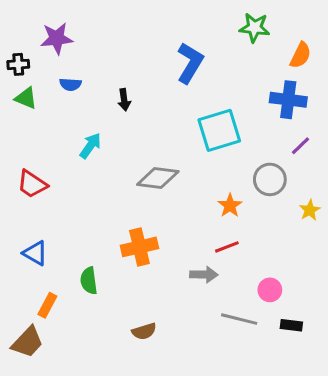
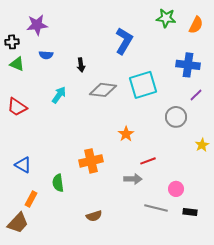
orange semicircle: (301, 55) -> (196, 25), moved
gray diamond: (158, 178) -> (103, 90), moved
red trapezoid: (32, 184) -> (17, 107), moved
orange star: (230, 206) -> (126, 134), moved
yellow star: (310, 210) -> (202, 145), moved

